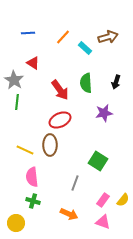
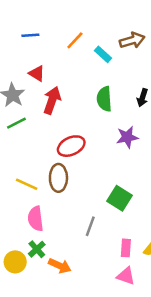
red arrow: (60, 90) -> (52, 100), moved, turned -125
green line: (17, 102) -> (16, 123), turned 56
pink rectangle: (103, 200) -> (126, 248), turned -32
green cross: (33, 201) -> (37, 249), turned 32
orange arrow: (69, 214) -> (60, 266), moved
yellow circle: (16, 223) -> (15, 262), moved

